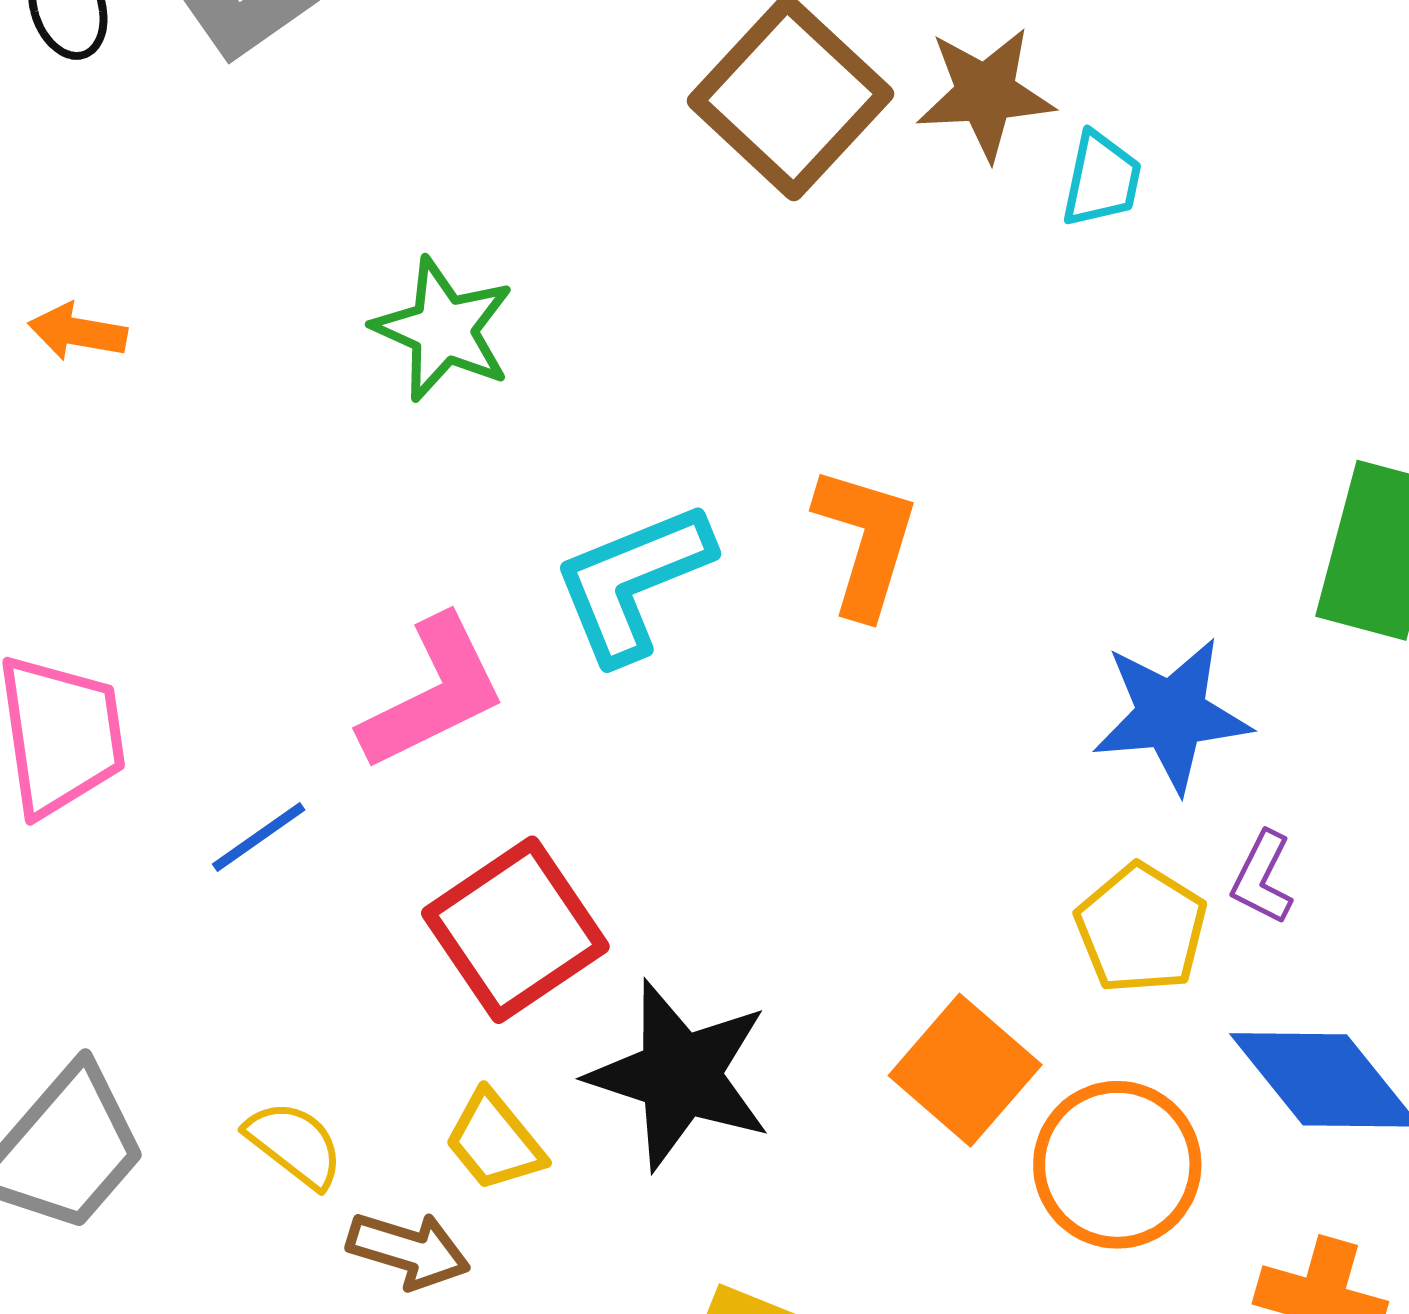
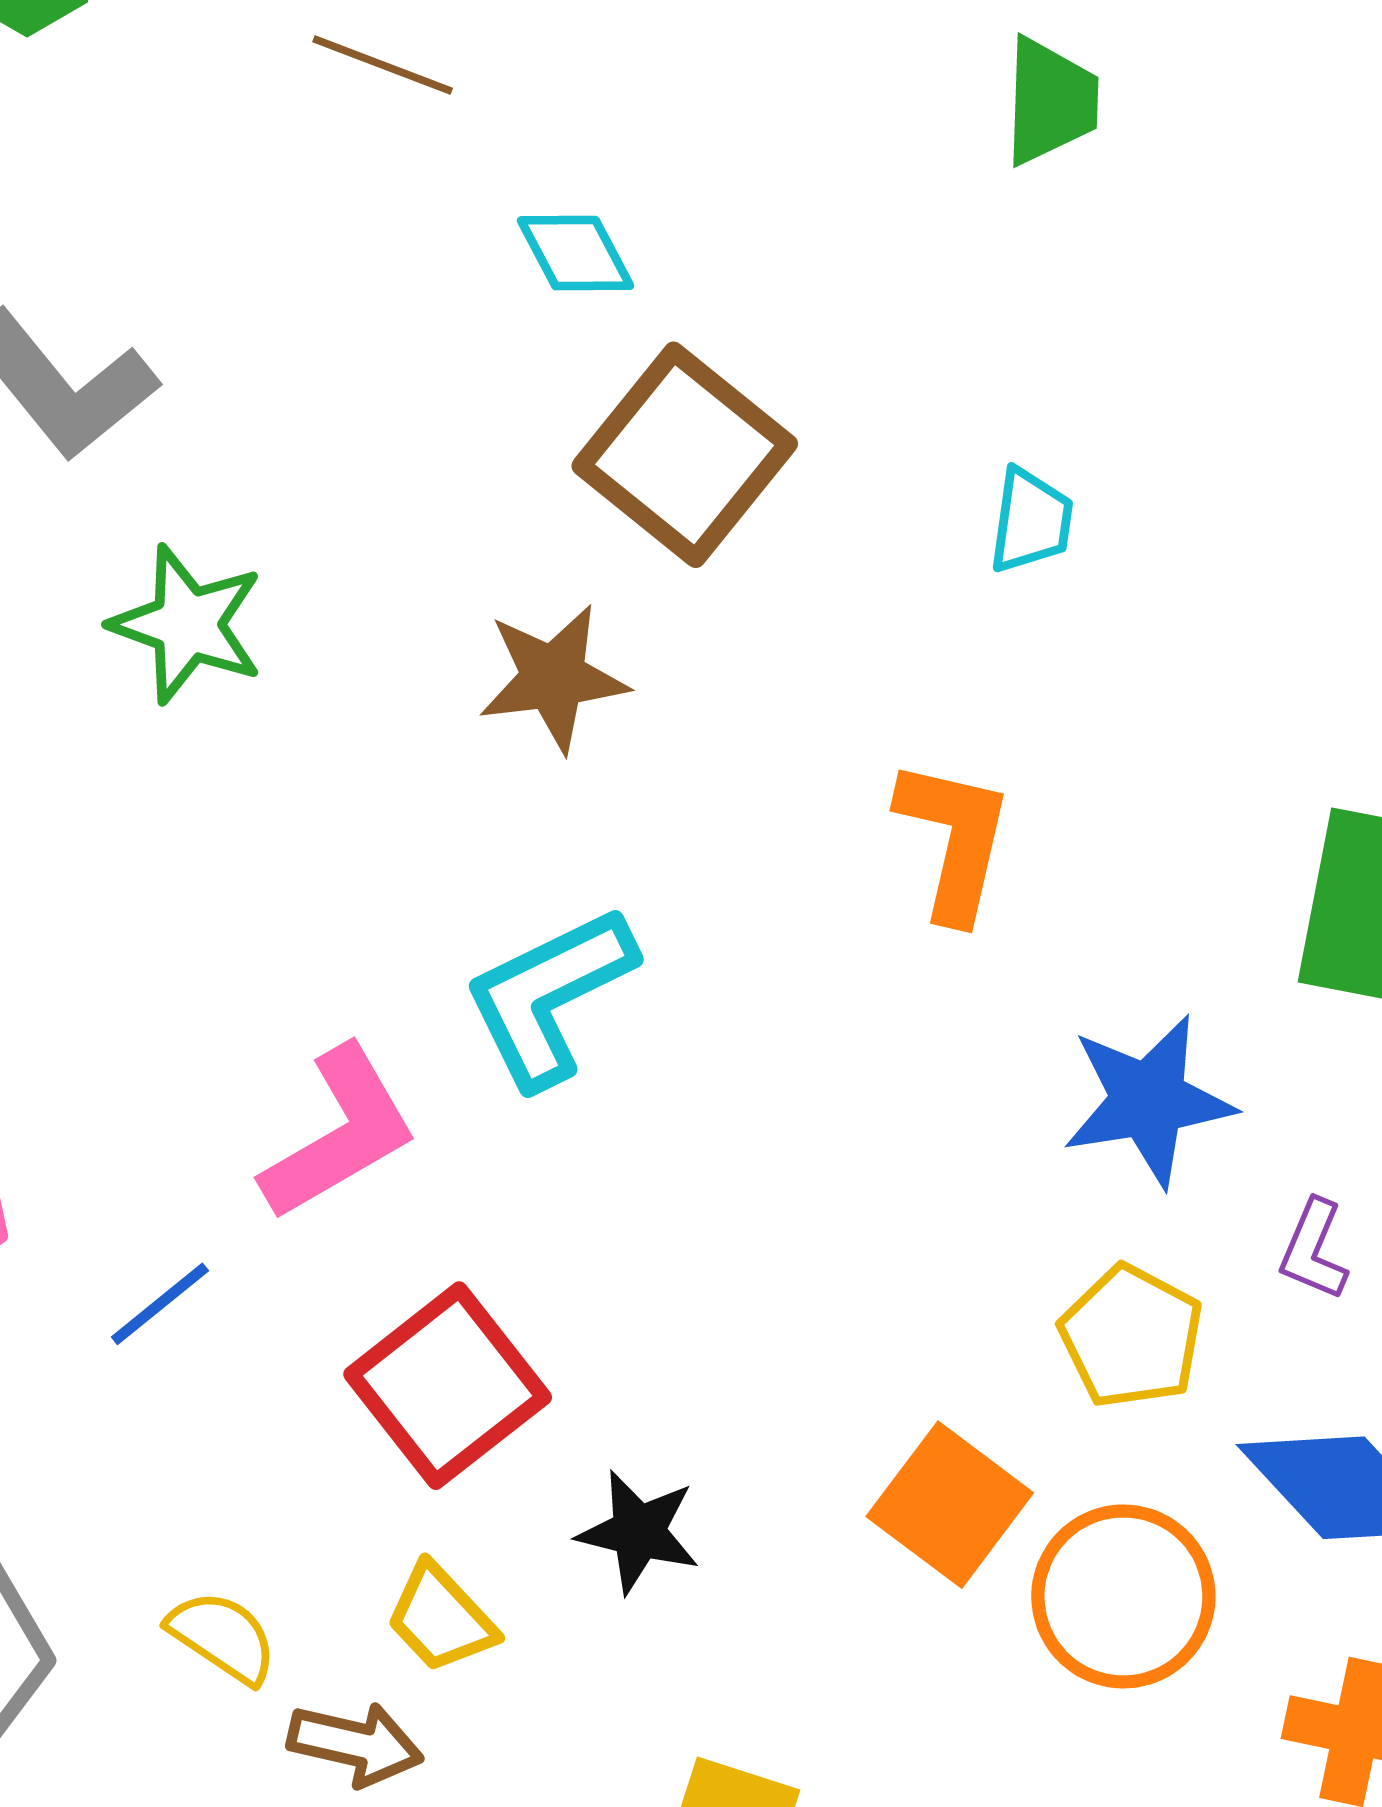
brown star: (985, 93) -> (553, 678), moved
green star: (443, 329) -> (187, 624), moved
orange L-shape: (866, 541) -> (954, 840), moved
purple L-shape: (1262, 878) -> (1314, 1250), moved
black star: (680, 1075) -> (638, 1532), size x0.6

